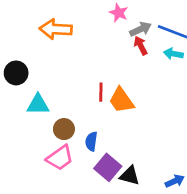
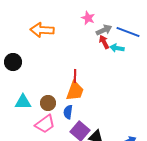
cyan arrow: (173, 54) -> (117, 48), moved
orange trapezoid: (121, 100) -> (75, 91), moved, turned -125
cyan triangle: (38, 104) -> (23, 102), moved

